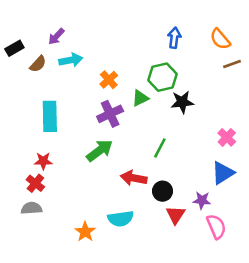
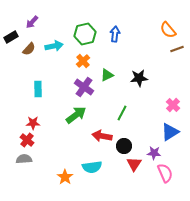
purple arrow: (56, 36) -> (32, 22), moved
blue arrow: (174, 38) -> (115, 34), moved
green hexagon: (163, 77) -> (85, 34), moved
purple cross: (110, 114) -> (84, 87), turned -30
cyan rectangle: (50, 116) -> (38, 89), size x0.7

